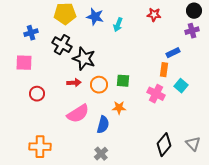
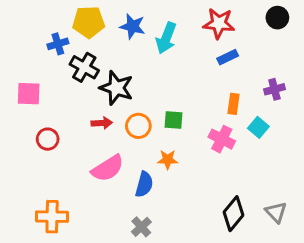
red star: (154, 15) -> (219, 23), size x1.5
cyan arrow: (118, 25) -> (166, 38), size x1.5
purple cross: (192, 31) -> (274, 89), moved
blue cross: (31, 33) -> (58, 44), moved
blue rectangle: (173, 53) -> (228, 57), moved

